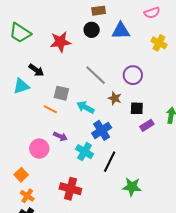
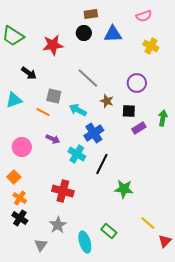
purple circle: (133, 75) -> (137, 83), moved
cyan triangle: (21, 86) -> (14, 100), moved
pink circle: (39, 149) -> (22, 147), moved

